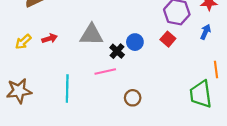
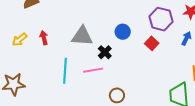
red arrow: (50, 38) -> (44, 38), turned -88
blue circle: (135, 42) -> (123, 32), moved
cyan line: (67, 89) -> (65, 71), moved

